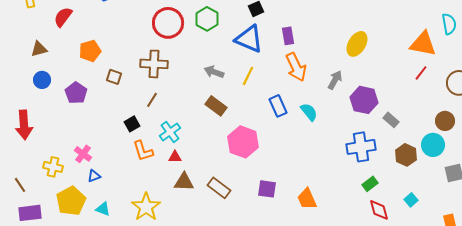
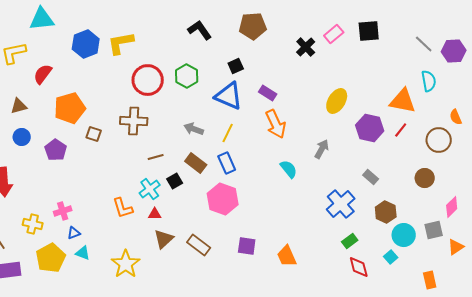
purple rectangle: (288, 36) -> (268, 93), turned -48
orange pentagon: (90, 51) -> (70, 108), size x1.4
gray arrow: (335, 80) -> (322, 149), moved
brown line: (152, 100) -> (156, 157), moved, turned 42
purple hexagon: (364, 100) -> (370, 128), moved
blue rectangle: (278, 106) -> (227, 163), moved
black square: (132, 124) -> (175, 181), moved
cyan circle: (433, 145) -> (404, 235), moved
blue cross: (361, 147) -> (341, 204), turned -32
pink cross: (83, 154) -> (63, 211), turned 36
brown triangle: (184, 182) -> (164, 239), turned -45
cyan triangle: (103, 209) -> (83, 253), moved

